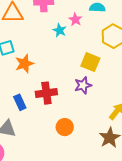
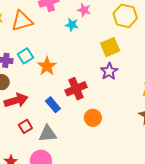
yellow square: (90, 62) -> (110, 47), turned -30
orange circle: (65, 127) -> (93, 118), moved

